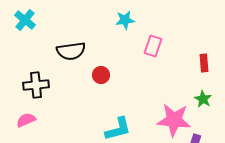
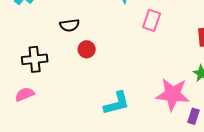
black semicircle: (71, 51) -> (70, 25), size x0.7
red circle: (101, 75) -> (87, 49), moved

